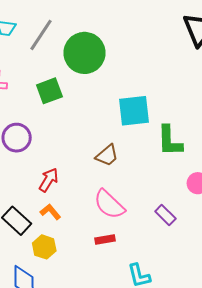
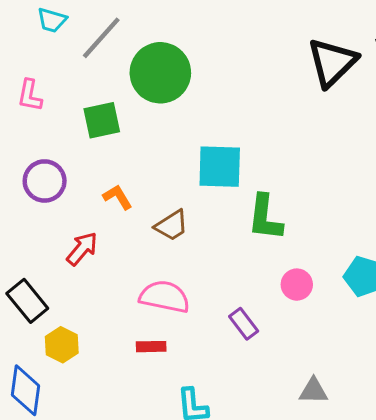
pink semicircle: (109, 204) -> (165, 297), turned 140
orange L-shape: (50, 212) -> (118, 197), moved

